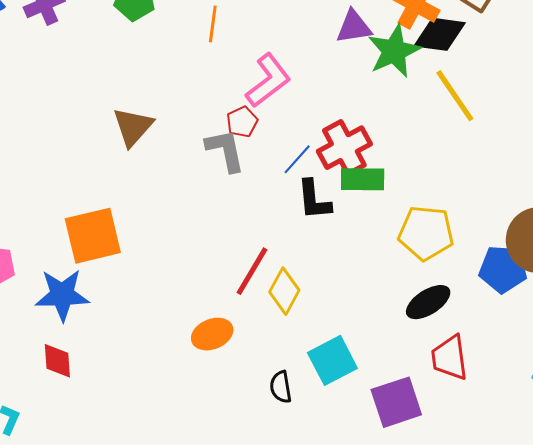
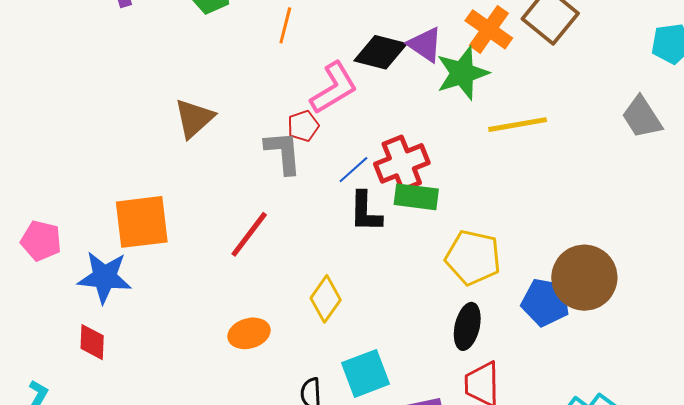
purple triangle: (354, 27) -> (425, 45), turned 36
black diamond: (440, 34) -> (380, 52), moved
yellow line: (455, 96) -> (518, 125), turned -72
red line: (252, 271) -> (249, 234), moved
black ellipse: (428, 302) -> (467, 326), turned -51

